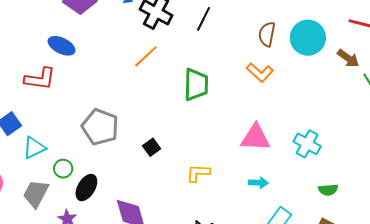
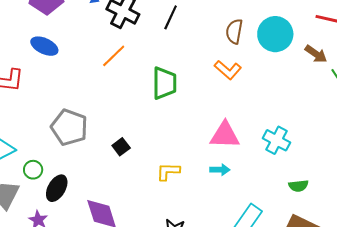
blue ellipse: (62, 46) -> (44, 46), moved
cyan arrow: (258, 183) -> (220, 170), moved

